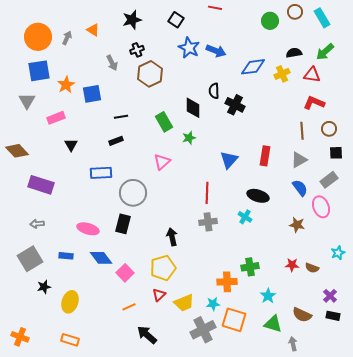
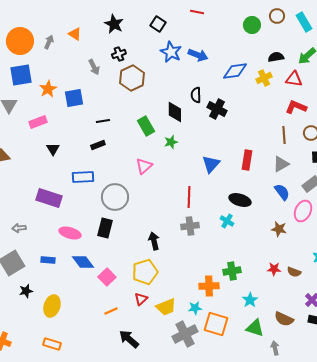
black star: (132, 20) -> (114, 24), turned -30
purple rectangle: (41, 185) -> (49, 198), moved
pink ellipse: (321, 207) -> (303, 211), turned 45

